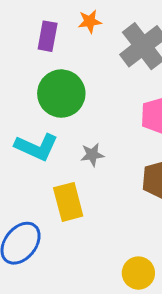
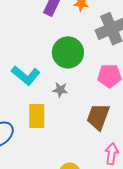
green circle: (61, 94) -> (68, 52), moved

